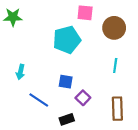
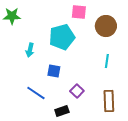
cyan arrow: (20, 72) -> (30, 50), moved
blue square: (66, 82) -> (54, 71), moved

